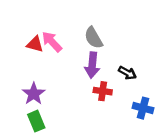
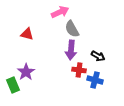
pink arrow: (52, 42) -> (60, 12), moved, turned 108
blue cross: (143, 108) -> (95, 80), moved
green rectangle: (36, 121) -> (13, 85), moved

